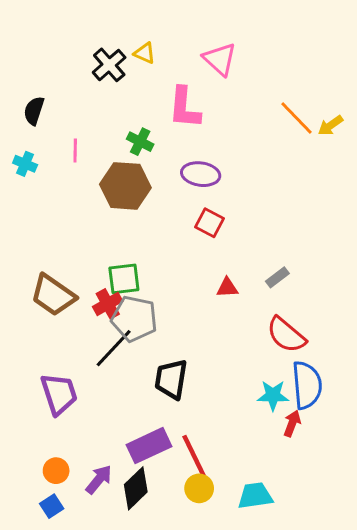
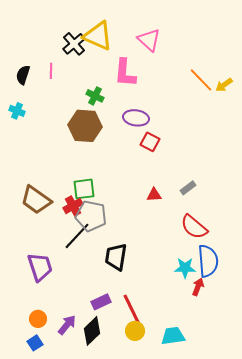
yellow triangle: (145, 53) -> (98, 36), size x2.0
pink line: (75, 150) -> (51, 71), moved
red square: (209, 223) -> (150, 142), moved
purple rectangle: (149, 446) -> (101, 302), size x0.7

